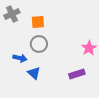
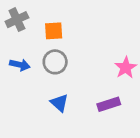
blue arrow: (20, 58) -> (20, 65), moved
blue triangle: (34, 73) -> (59, 103), moved

